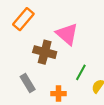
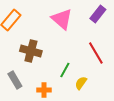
pink triangle: (67, 34) -> (62, 19), moved

